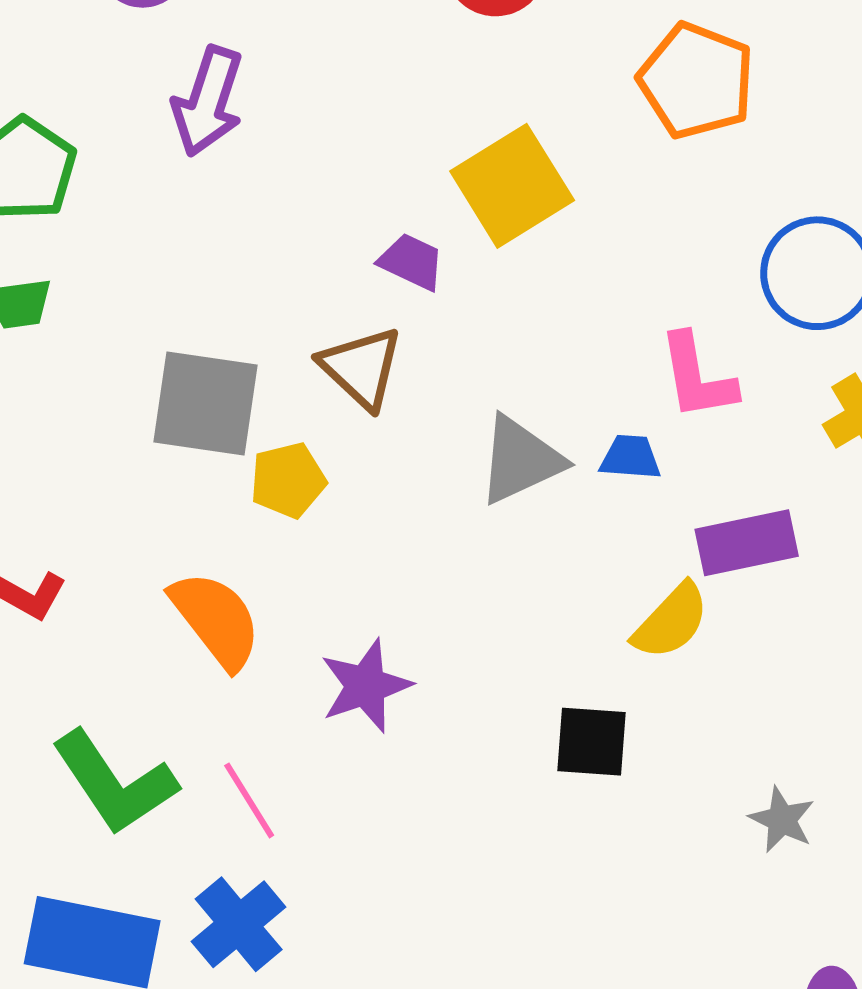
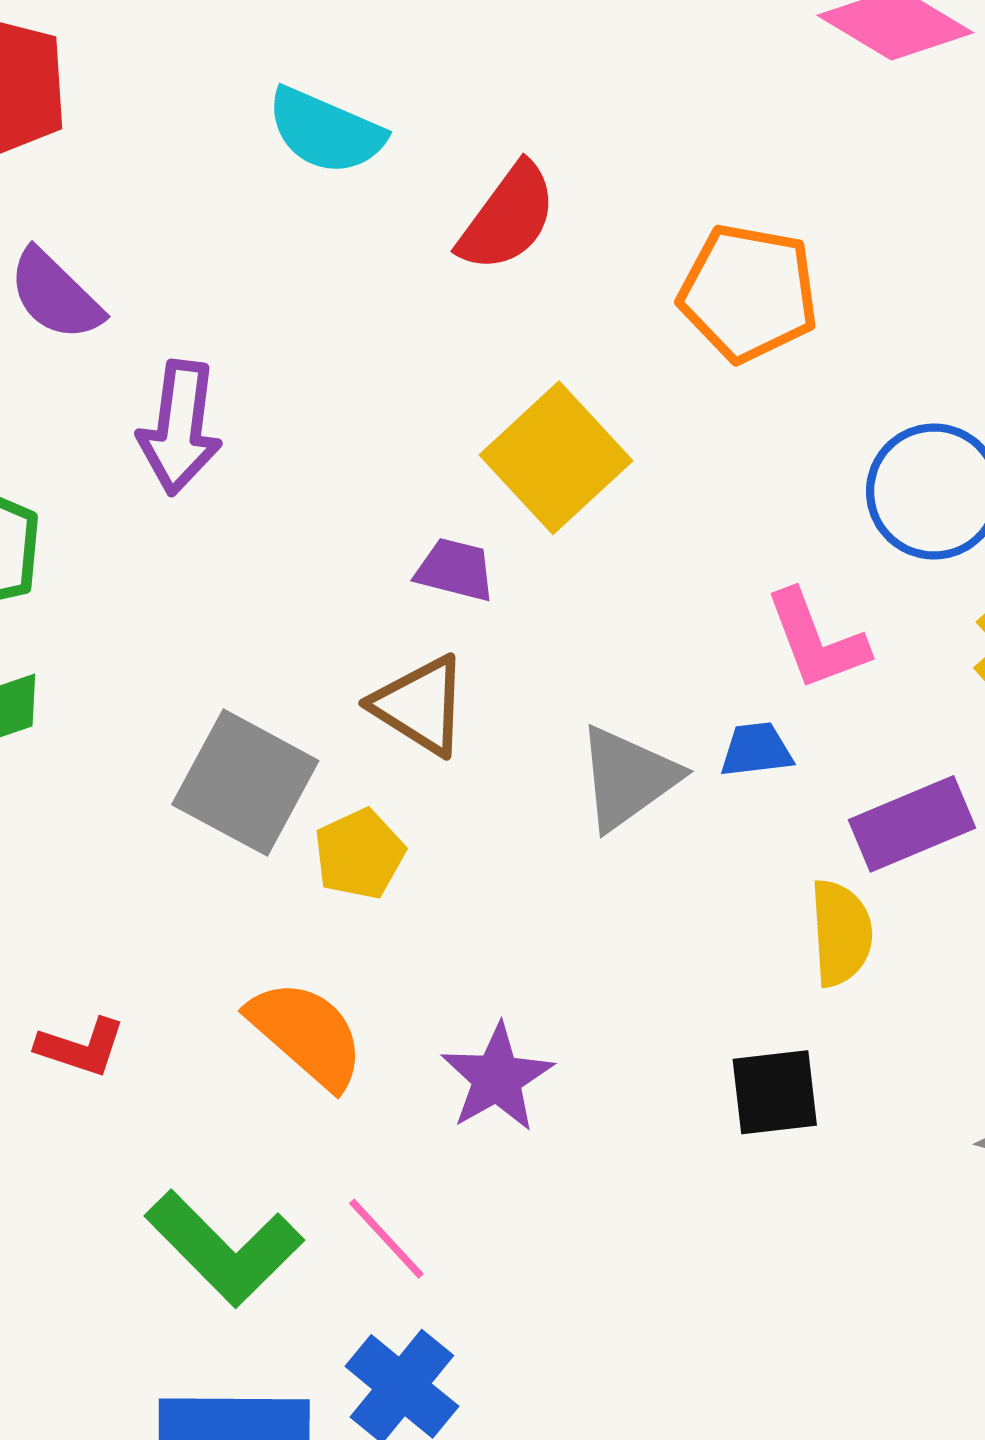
gray square: (205, 403) -> (245, 783), turned 31
yellow semicircle: (671, 621) -> (841, 933), turned -36

